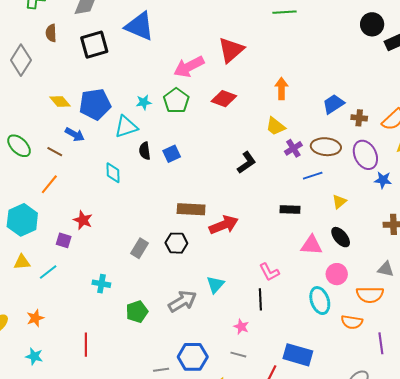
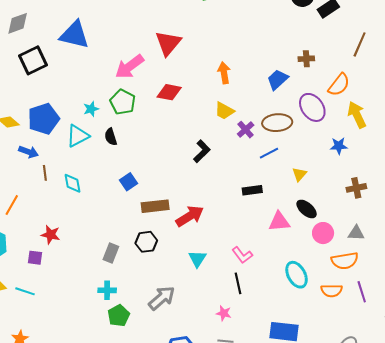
brown cross: (359, 118) -> (306, 59), moved
black semicircle: (145, 151) -> (111, 137), moved
brown line: (55, 152) -> (45, 173), moved, turned 63
blue square: (172, 154) -> (129, 182), moved
purple ellipse: (365, 155) -> (312, 107), moved
cyan line: (48, 272) -> (25, 291), turned 66
pink circle: (337, 274) -> (323, 233), moved
cyan cross: (101, 284) -> (107, 290), moved
cyan triangle: (215, 285) -> (197, 259), moved
purple line: (381, 343) -> (362, 292), moved

